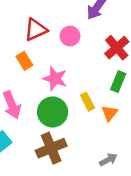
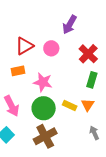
orange rectangle: (24, 61) -> (18, 71), turned -64
yellow rectangle: (87, 102) -> (70, 106), moved, turned -32
gray arrow: (108, 160) -> (94, 133), moved, turned -80

